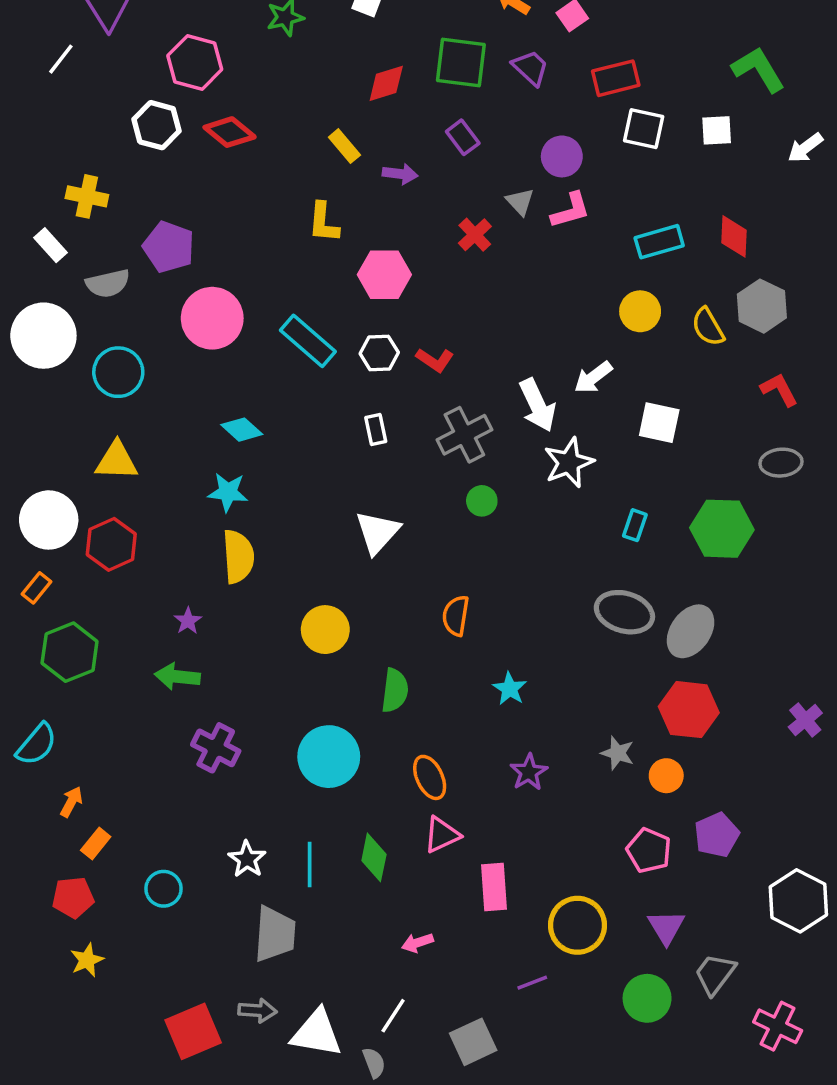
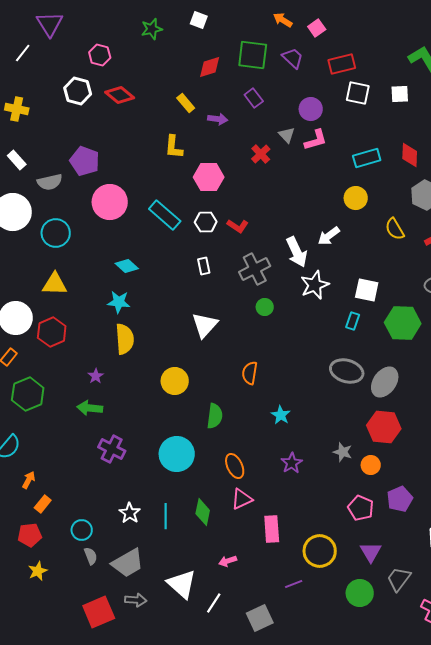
pink hexagon: (195, 63) -> (100, 55), size x0.7
yellow cross: (87, 196) -> (17, 109), moved
yellow semicircle: (708, 327) -> (395, 229), moved
white square: (659, 423) -> (367, 290), moved
gray trapezoid: (275, 934) -> (128, 563), moved, turned 56
white triangle: (317, 1033) -> (182, 584), moved, turned 32
gray semicircle: (374, 1063) -> (91, 556), moved

